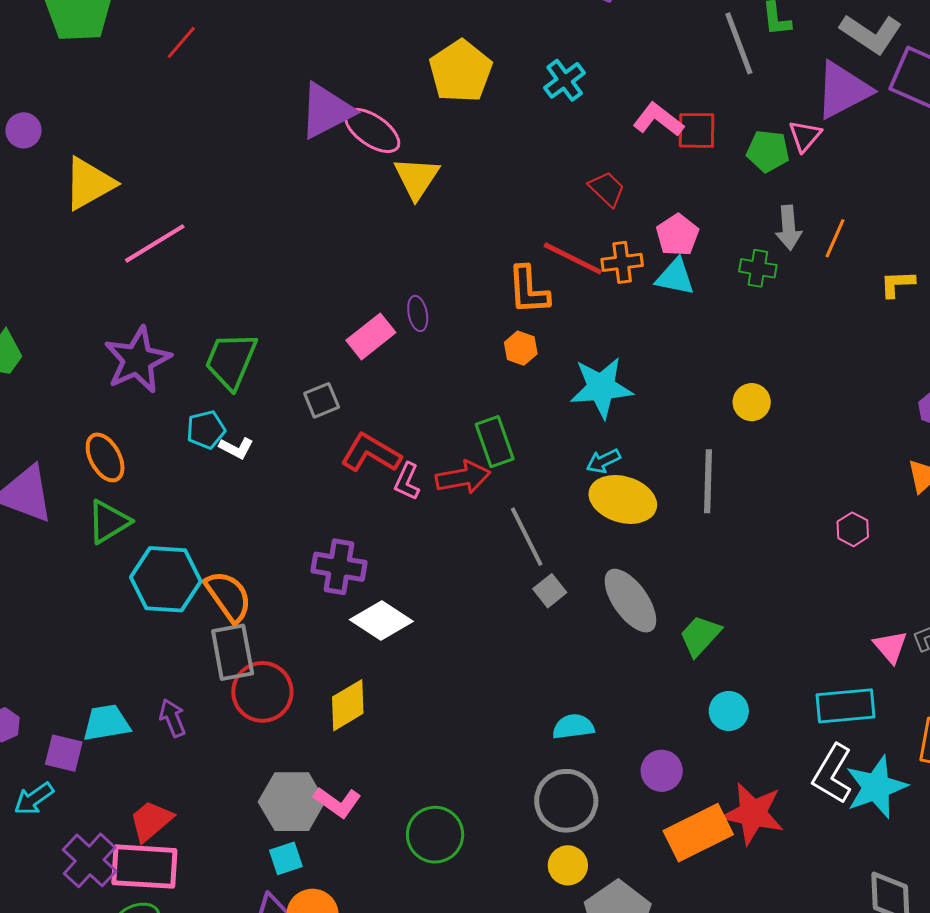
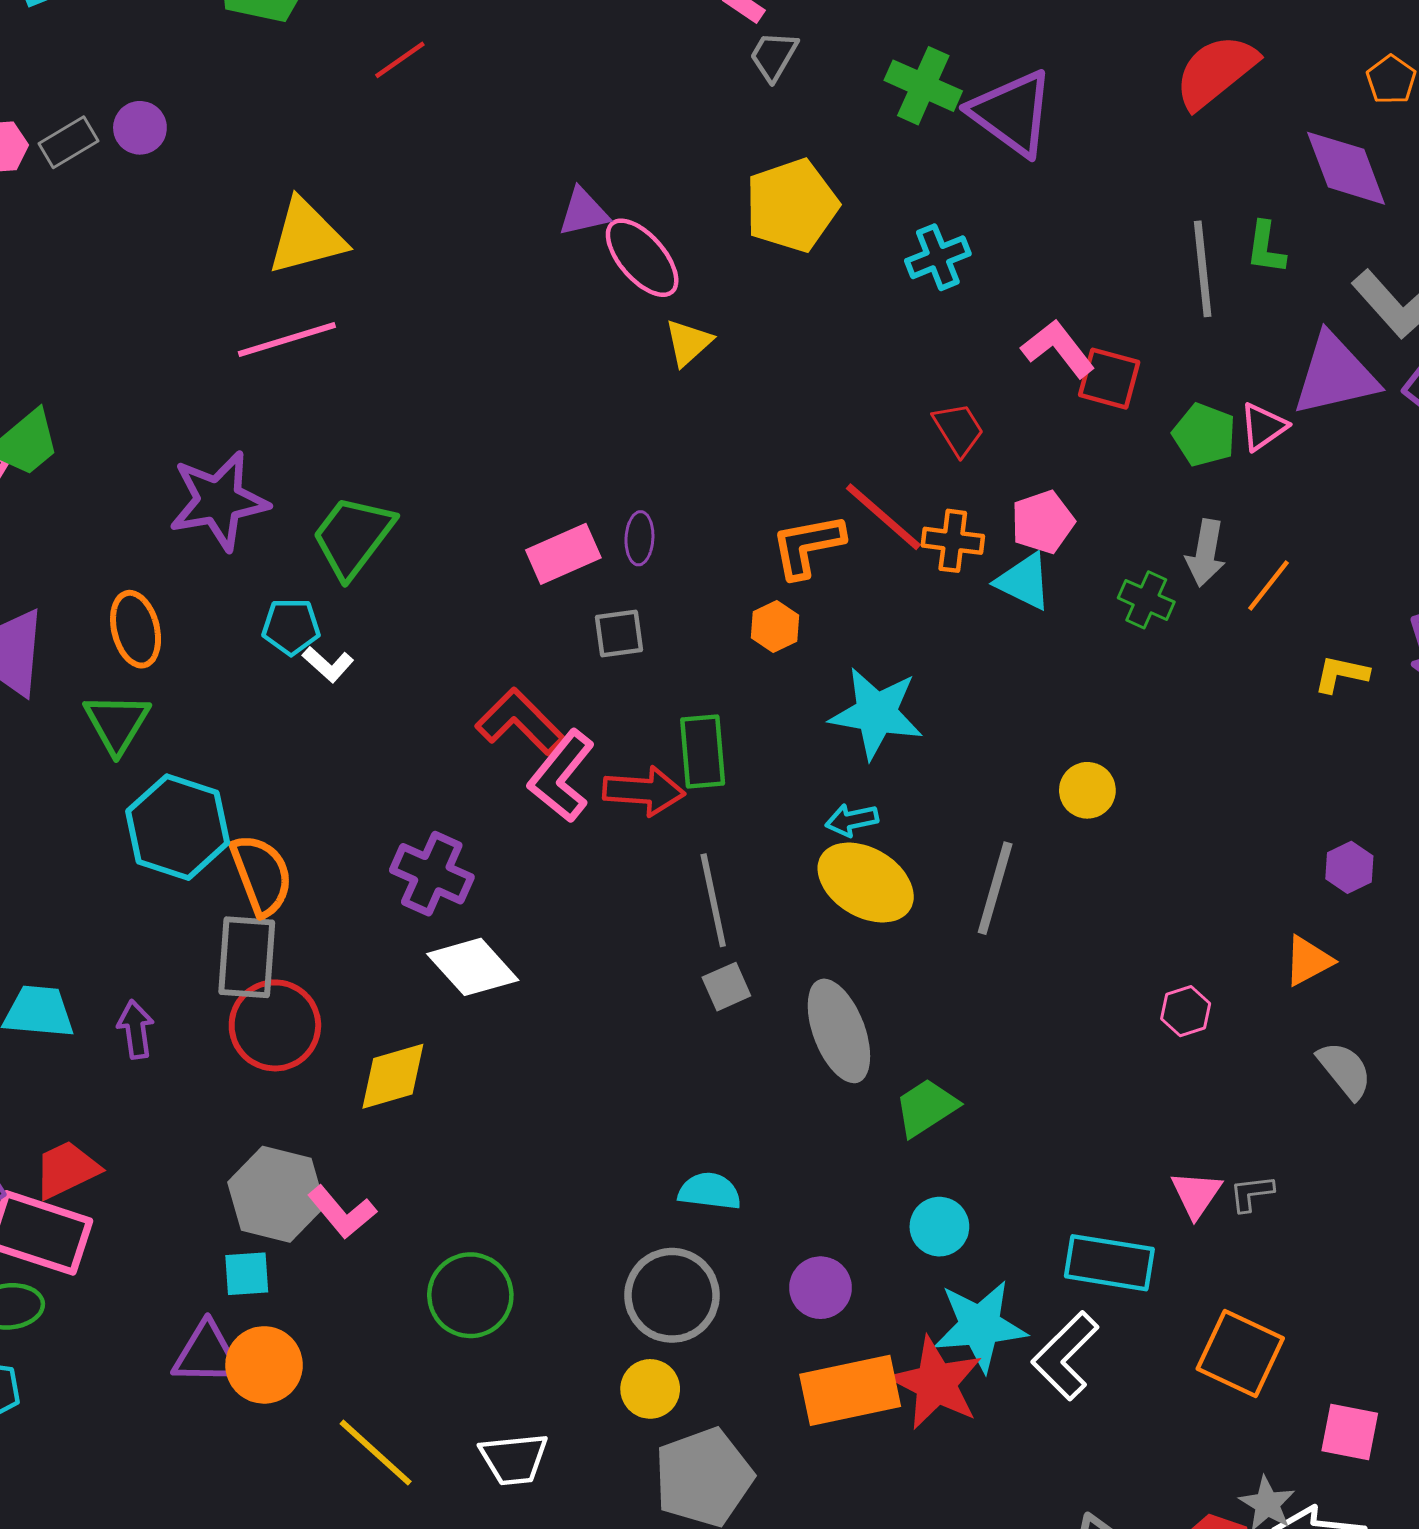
purple triangle: (326, 111) -> (583, 212), size x0.6
yellow triangle: (417, 178) -> (688, 342), size x0.7
yellow triangle: (89, 183) -> (306, 237), moved
orange L-shape: (528, 290) -> (808, 546), turned 68
gray square: (322, 400) -> (619, 633), moved
pink L-shape: (407, 481) -> (561, 776), size x1.6
green triangle: (109, 522) -> (117, 723), turned -42
cyan star: (876, 787) -> (980, 1326), moved

